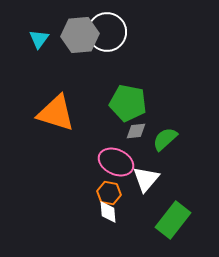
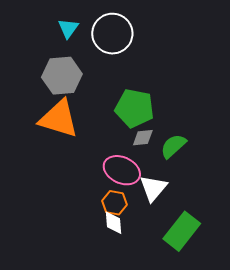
gray hexagon: (80, 35) -> (62, 76), moved
cyan triangle: (39, 39) -> (68, 28), moved

